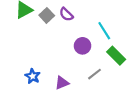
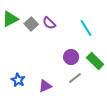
cyan line: (104, 31) -> (86, 28), moved
purple circle: (83, 46) -> (71, 57), moved

